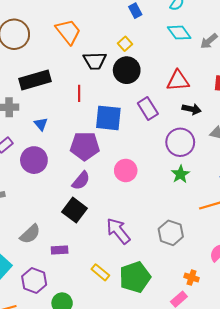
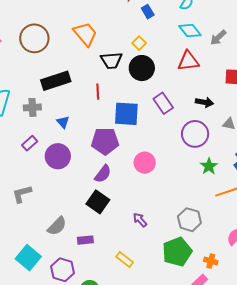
red triangle: (178, 81) -> (188, 61), moved
green star: (180, 174) -> (209, 166), moved
purple arrow: (118, 231) -> (140, 220), size x0.6
green pentagon: (135, 277) -> (177, 252), moved

